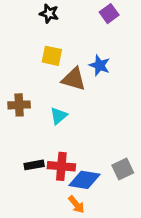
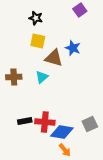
black star: (49, 14) -> (36, 18), moved
cyan triangle: (59, 116) -> (42, 77), moved
orange arrow: (76, 204) -> (65, 150), moved

